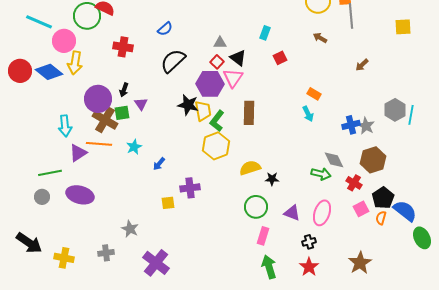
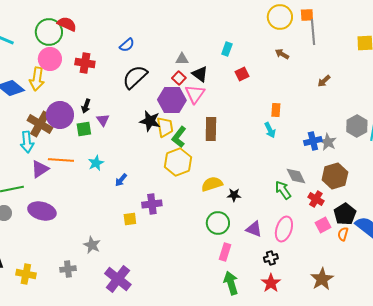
pink circle: (64, 41) -> (50, 59), moved
orange rectangle: (314, 94) -> (276, 110), turned 64
brown cross: (105, 120) -> (40, 124), moved
green arrow: (321, 174) -> (283, 190), turned -138

